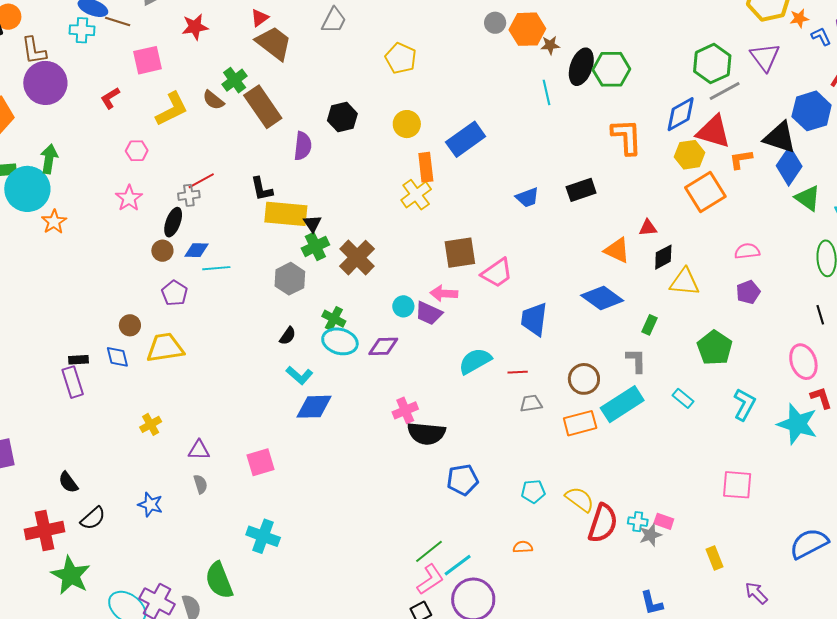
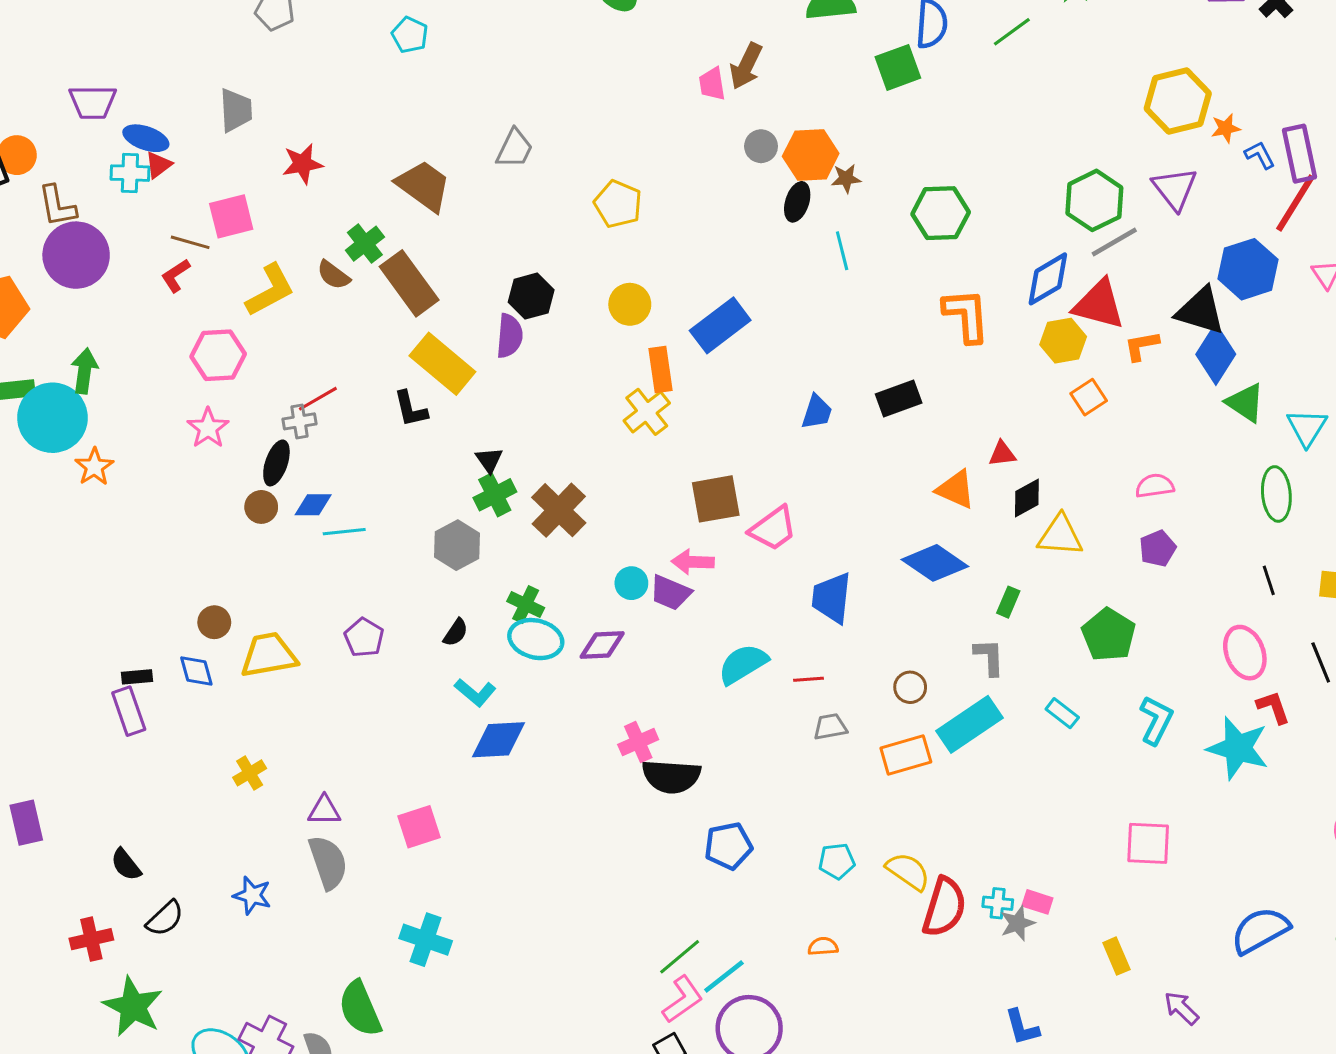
red triangle: (260, 18) -> (159, 165), moved
brown line: (118, 22) -> (190, 242), moved
black ellipse: (581, 67) -> (797, 202), moved, size x0.7
purple semicircle: (303, 146) -> (509, 336), moved
pink hexagon: (137, 151) -> (218, 355), size x1.6
orange square: (705, 192) -> (1089, 397), size x0.6
blue trapezoid: (527, 197) -> (817, 412), turned -50
yellow rectangle: (286, 214) -> (442, 364), moved, turned 36
purple pentagon: (174, 293) -> (364, 638), moved
brown circle: (584, 379) -> (910, 687), size x0.7
gray semicircle: (201, 484) -> (328, 862), size x1.8
red cross: (45, 531) -> (91, 939), size x0.7

